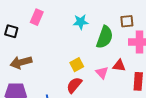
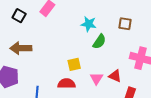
brown square: (127, 21) -> (125, 24), moved
green semicircle: (105, 37) -> (99, 42), moved, size x0.7
red semicircle: (74, 85) -> (67, 84), turned 36

